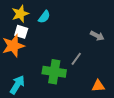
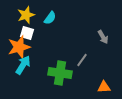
gray arrow: (97, 36) -> (103, 37), turned 32
cyan arrow: (17, 85) -> (23, 65), moved

